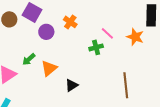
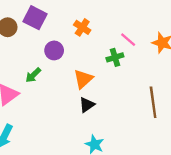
purple circle: (46, 32) -> (54, 50), moved
orange triangle: (49, 68) -> (83, 79), moved

